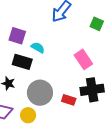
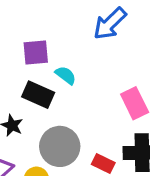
purple square: (17, 36) -> (36, 52), turned -30

